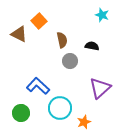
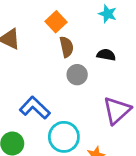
cyan star: (102, 15) -> (108, 14), moved
orange square: (39, 21) -> (56, 22), moved

